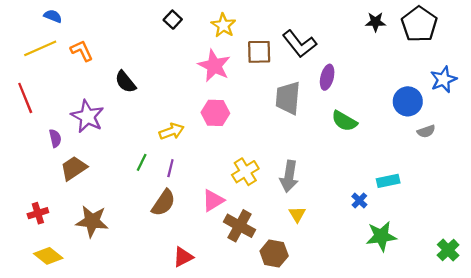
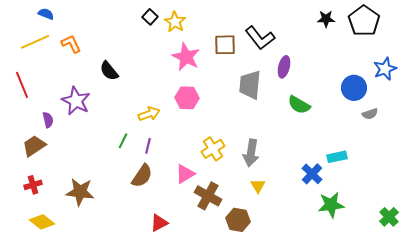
yellow star: (223, 25) -> (175, 22), moved
brown trapezoid: (74, 168) -> (34, 146), moved
blue cross: (359, 200) -> (312, 174), size x1.5

